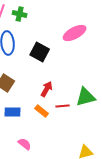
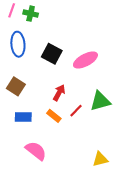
pink ellipse: (75, 33) -> (85, 60), moved
red line: (63, 106) -> (76, 111), turned -40
pink semicircle: (25, 144) -> (36, 151), size x1.5

